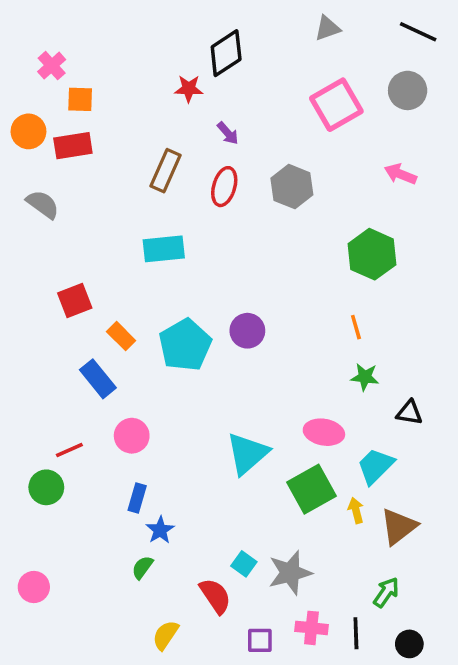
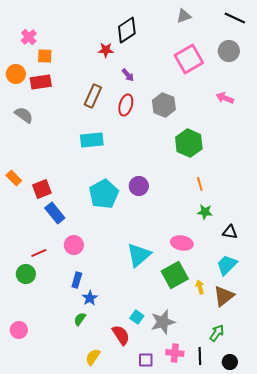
green hexagon: (372, 254) -> (189, 143), moved
red square: (75, 300) -> (42, 189), moved
orange rectangle: (121, 336) -> (14, 178), moved
cyan trapezoid: (376, 466) -> (227, 265), moved

